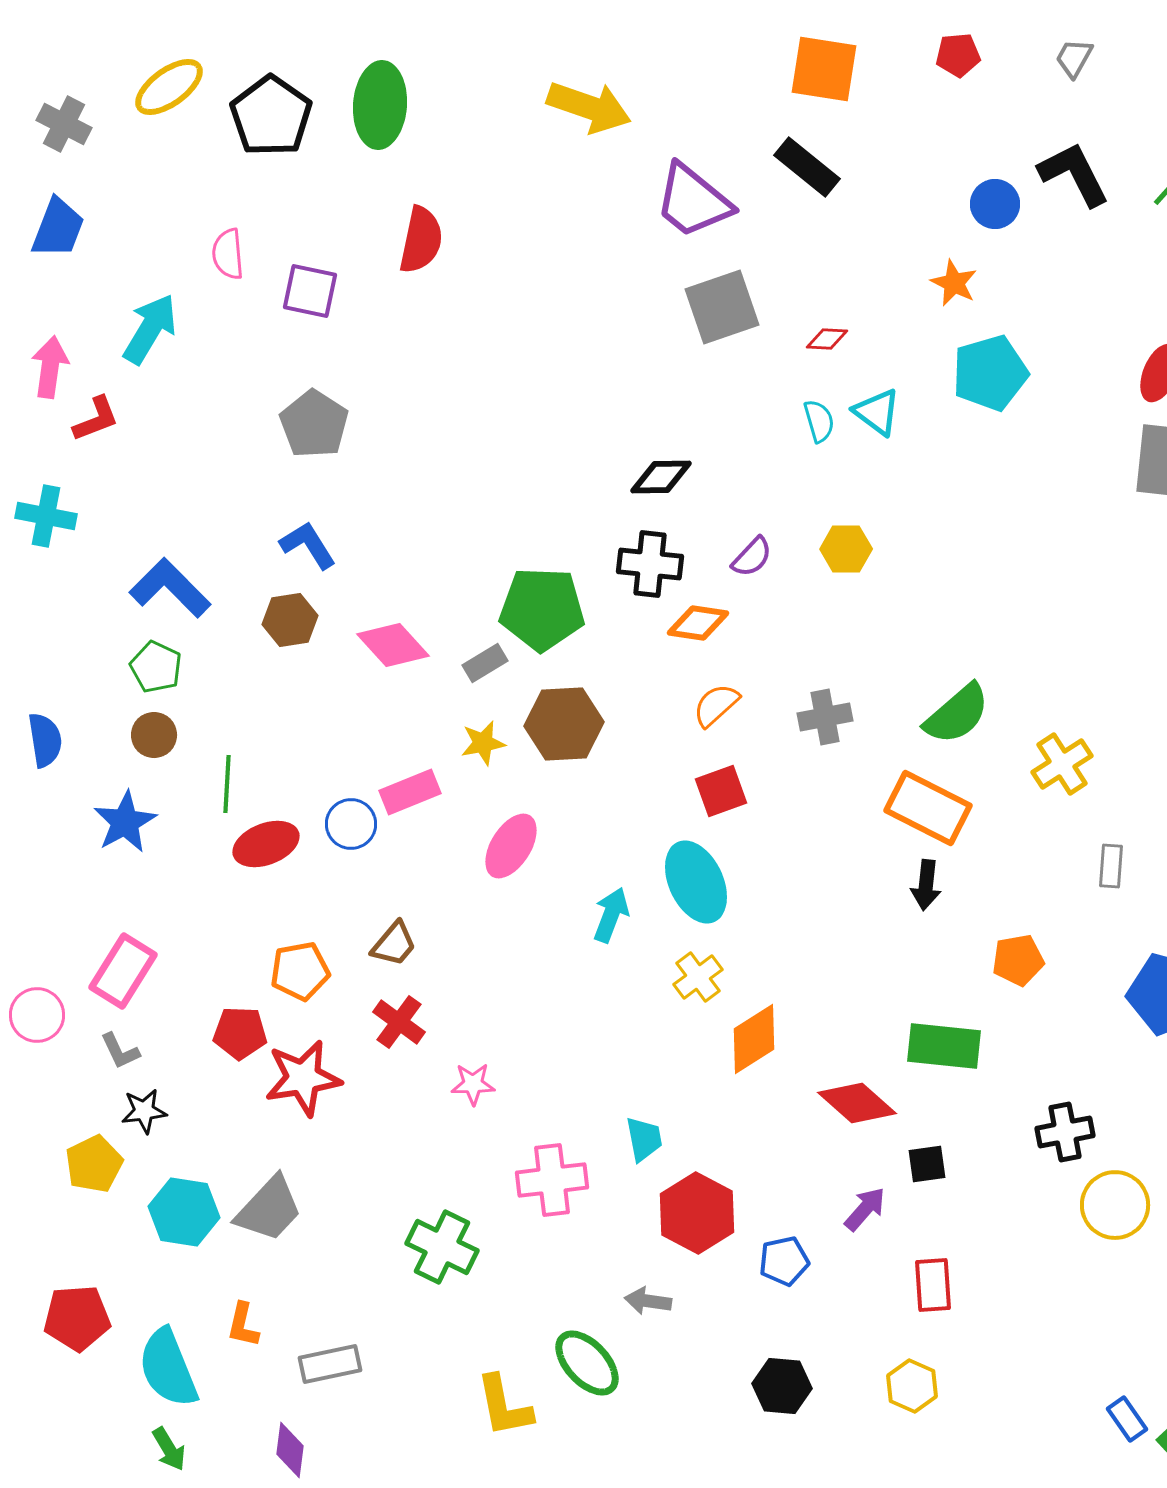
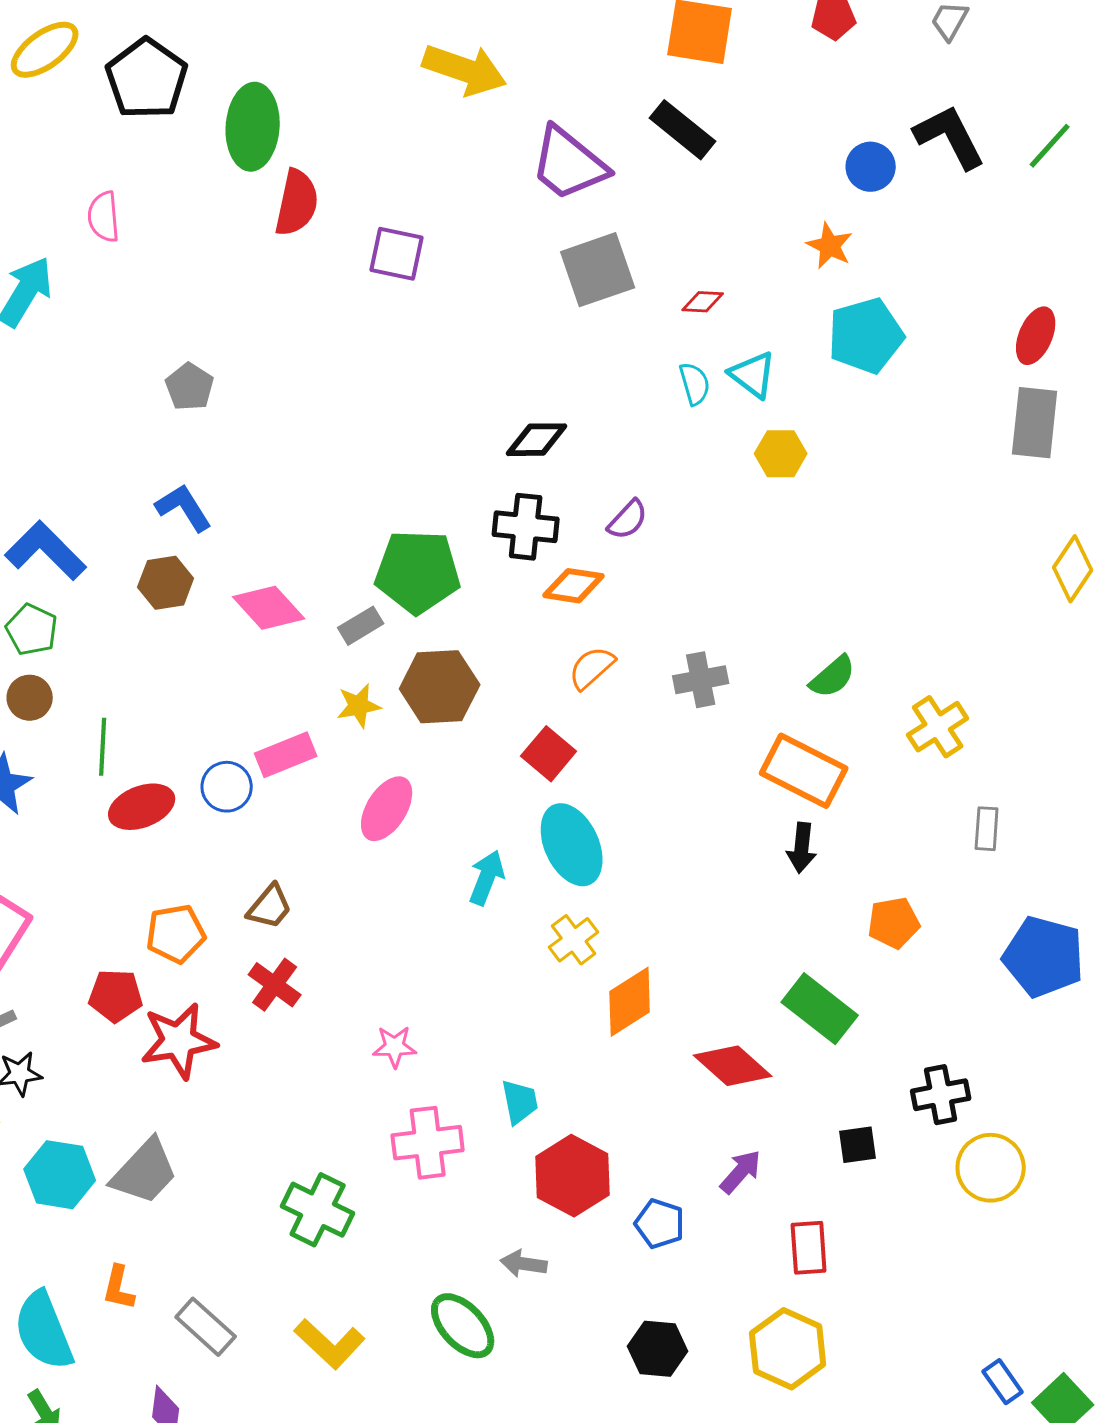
green ellipse: (380, 105) -> (253, 127), moved
purple square: (310, 291) -> (397, 254), moved
gray pentagon: (314, 424) -> (190, 387), size x0.7
yellow hexagon: (846, 549) -> (781, 454), moved
green semicircle: (957, 714) -> (833, 677), size x0.7
red square: (721, 791) -> (549, 754), moved, turned -30
green rectangle: (944, 1046) -> (820, 1009), turned 32
pink star: (473, 1084) -> (395, 1047), moved
black square: (927, 1164) -> (858, 1145), moved
blue pentagon: (784, 1261) -> (660, 1224), turned 30
gray rectangle: (330, 1364) -> (206, 1327), turned 54
yellow hexagon: (912, 1386) -> (788, 1349), size x1.5
yellow L-shape: (504, 1406) -> (330, 1344), moved, turned -36

